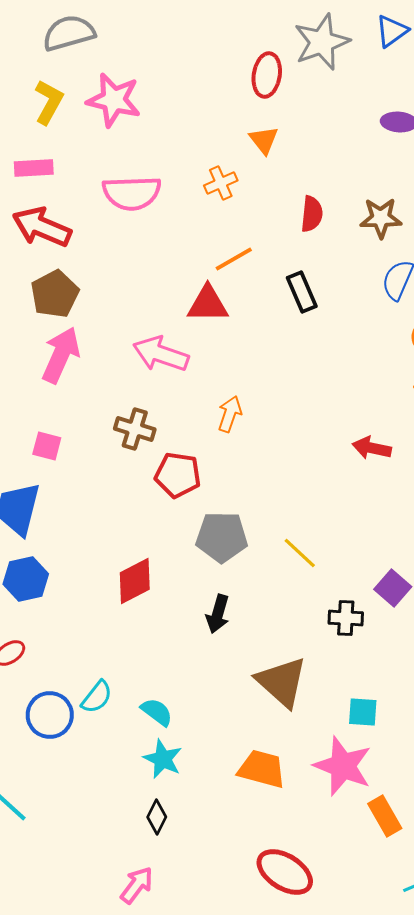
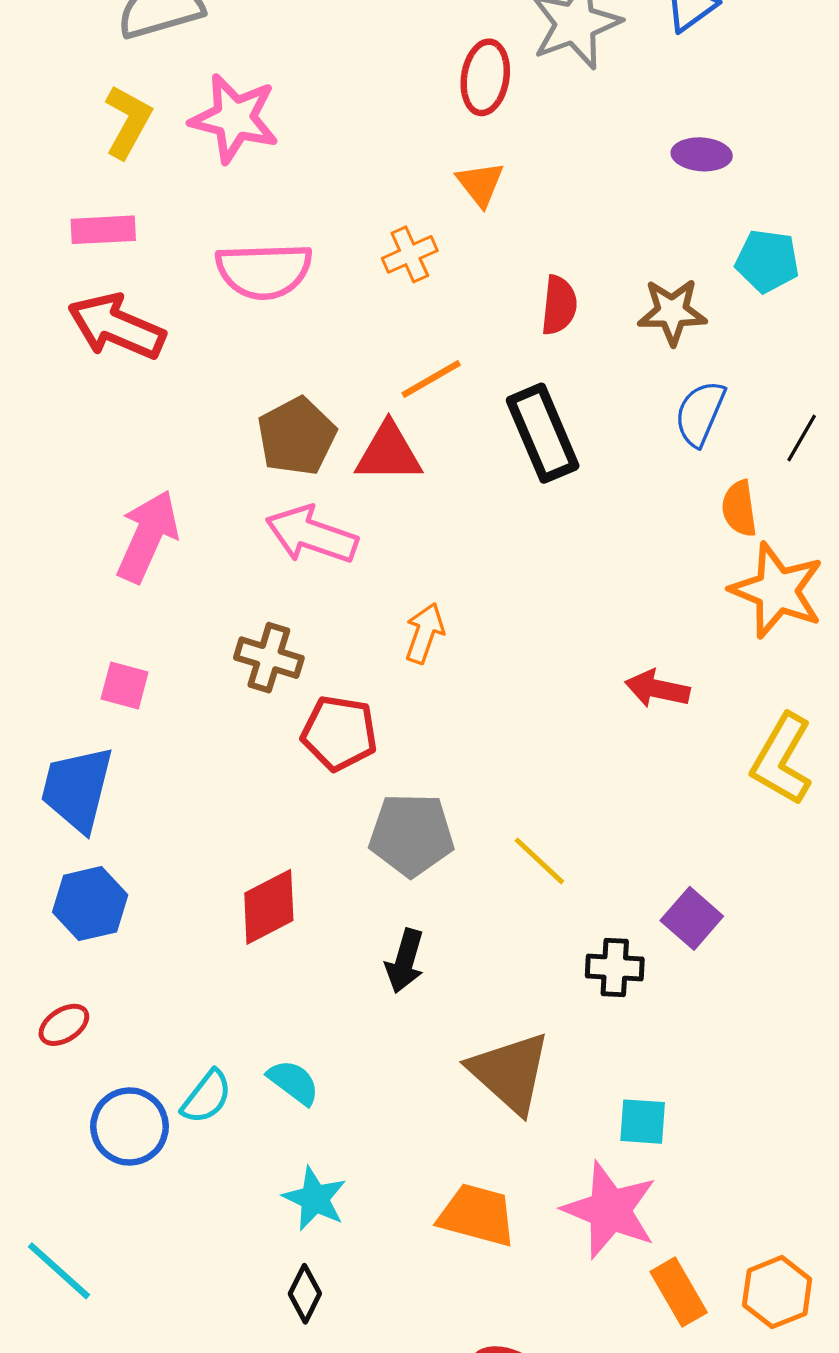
black rectangle: (302, 292) -> (543, 433), size x1.4
brown pentagon: (55, 294) -> (297, 436), moved
cyan semicircle: (157, 712) -> (293, 1082), moved

